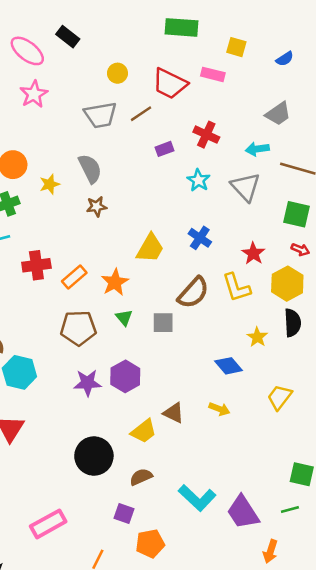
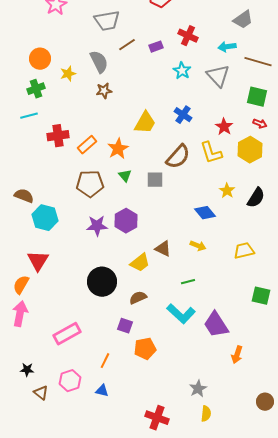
brown line: (141, 114) -> (127, 45), moved
black semicircle: (293, 323) -> (256, 198), moved, turned 35
yellow trapezoid: (279, 397) -> (244, 251), moved, turned 40
green line: (290, 510) -> (188, 282), moved

